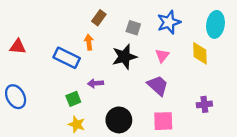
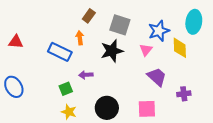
blue star: (169, 22) -> (159, 31), moved
gray square: (133, 28) -> (120, 25), size x1.5
purple trapezoid: (158, 86) -> (157, 77), moved

